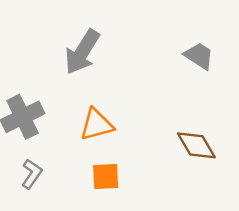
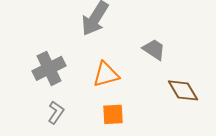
gray trapezoid: (199, 56) -> (154, 49), moved

